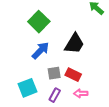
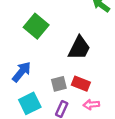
blue arrow: (41, 50) -> (22, 72), moved

